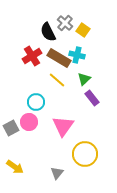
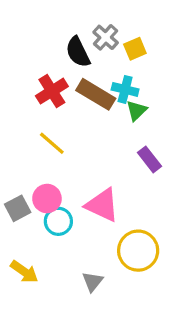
yellow square: (83, 30) -> (135, 49), turned 32
green triangle: (84, 79) -> (137, 111), moved
yellow line: (57, 80) -> (52, 143), moved
cyan circle: (36, 102) -> (58, 221), moved
pink triangle: (63, 126) -> (102, 205), turned -40

